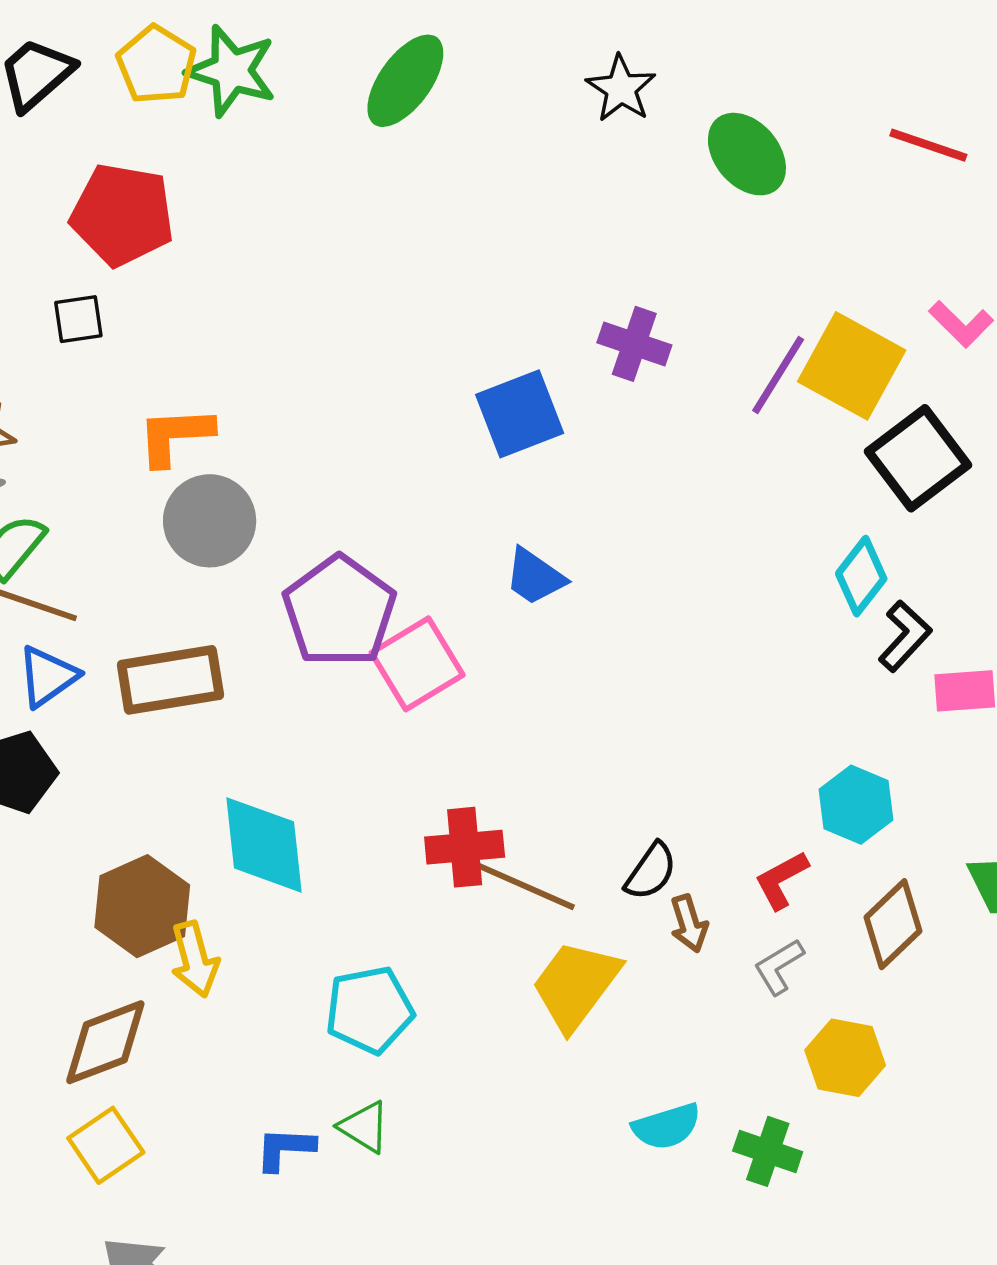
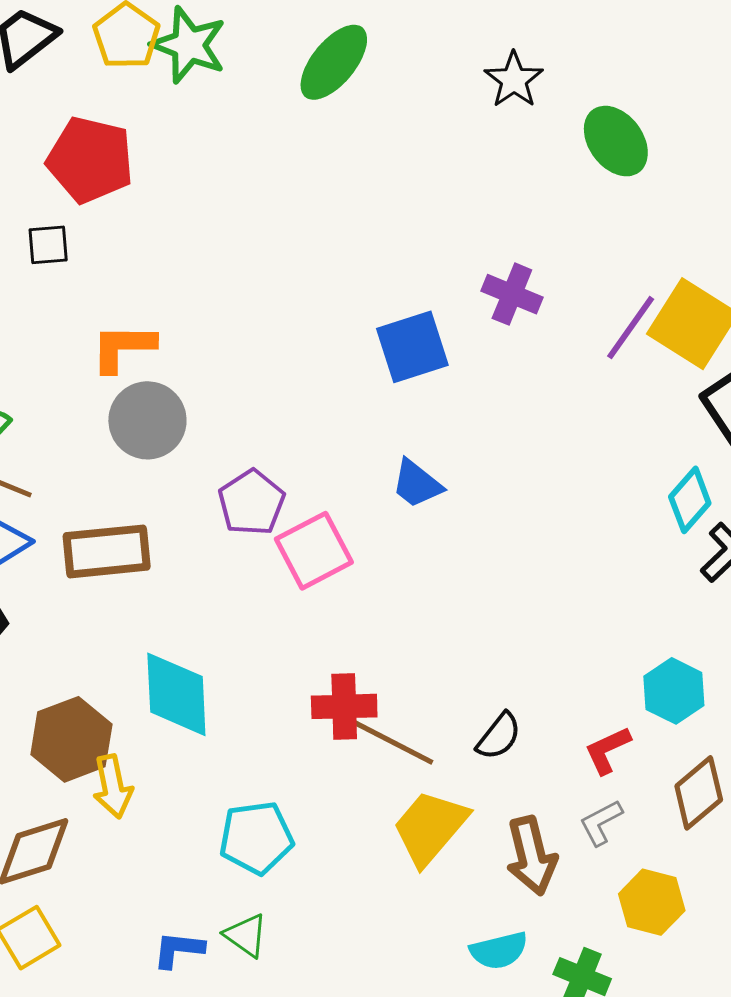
purple pentagon: (339, 611) -> (251, 503), size x0.7
brown arrow: (689, 924) -> (531, 856), moved, size x1.6

